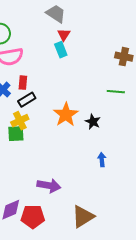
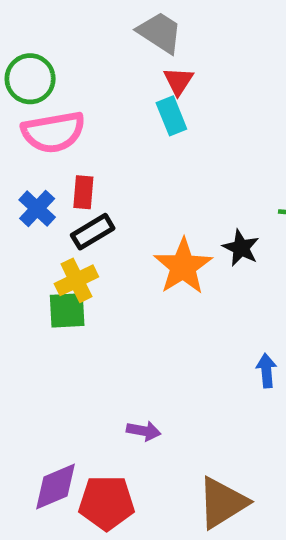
black star: (93, 122) -> (241, 248), moved
purple arrow: (49, 186) -> (144, 431), size x0.6

